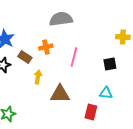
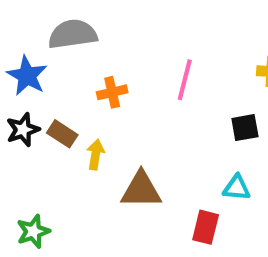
gray semicircle: (61, 19) -> (73, 34), moved
brown rectangle: (25, 57) -> (62, 134), moved
pink line: (74, 57) -> (185, 80), moved

